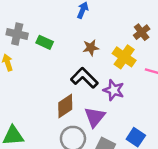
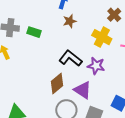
brown star: (91, 48) -> (70, 21), moved
purple triangle: (95, 117) -> (83, 90), turned -30

